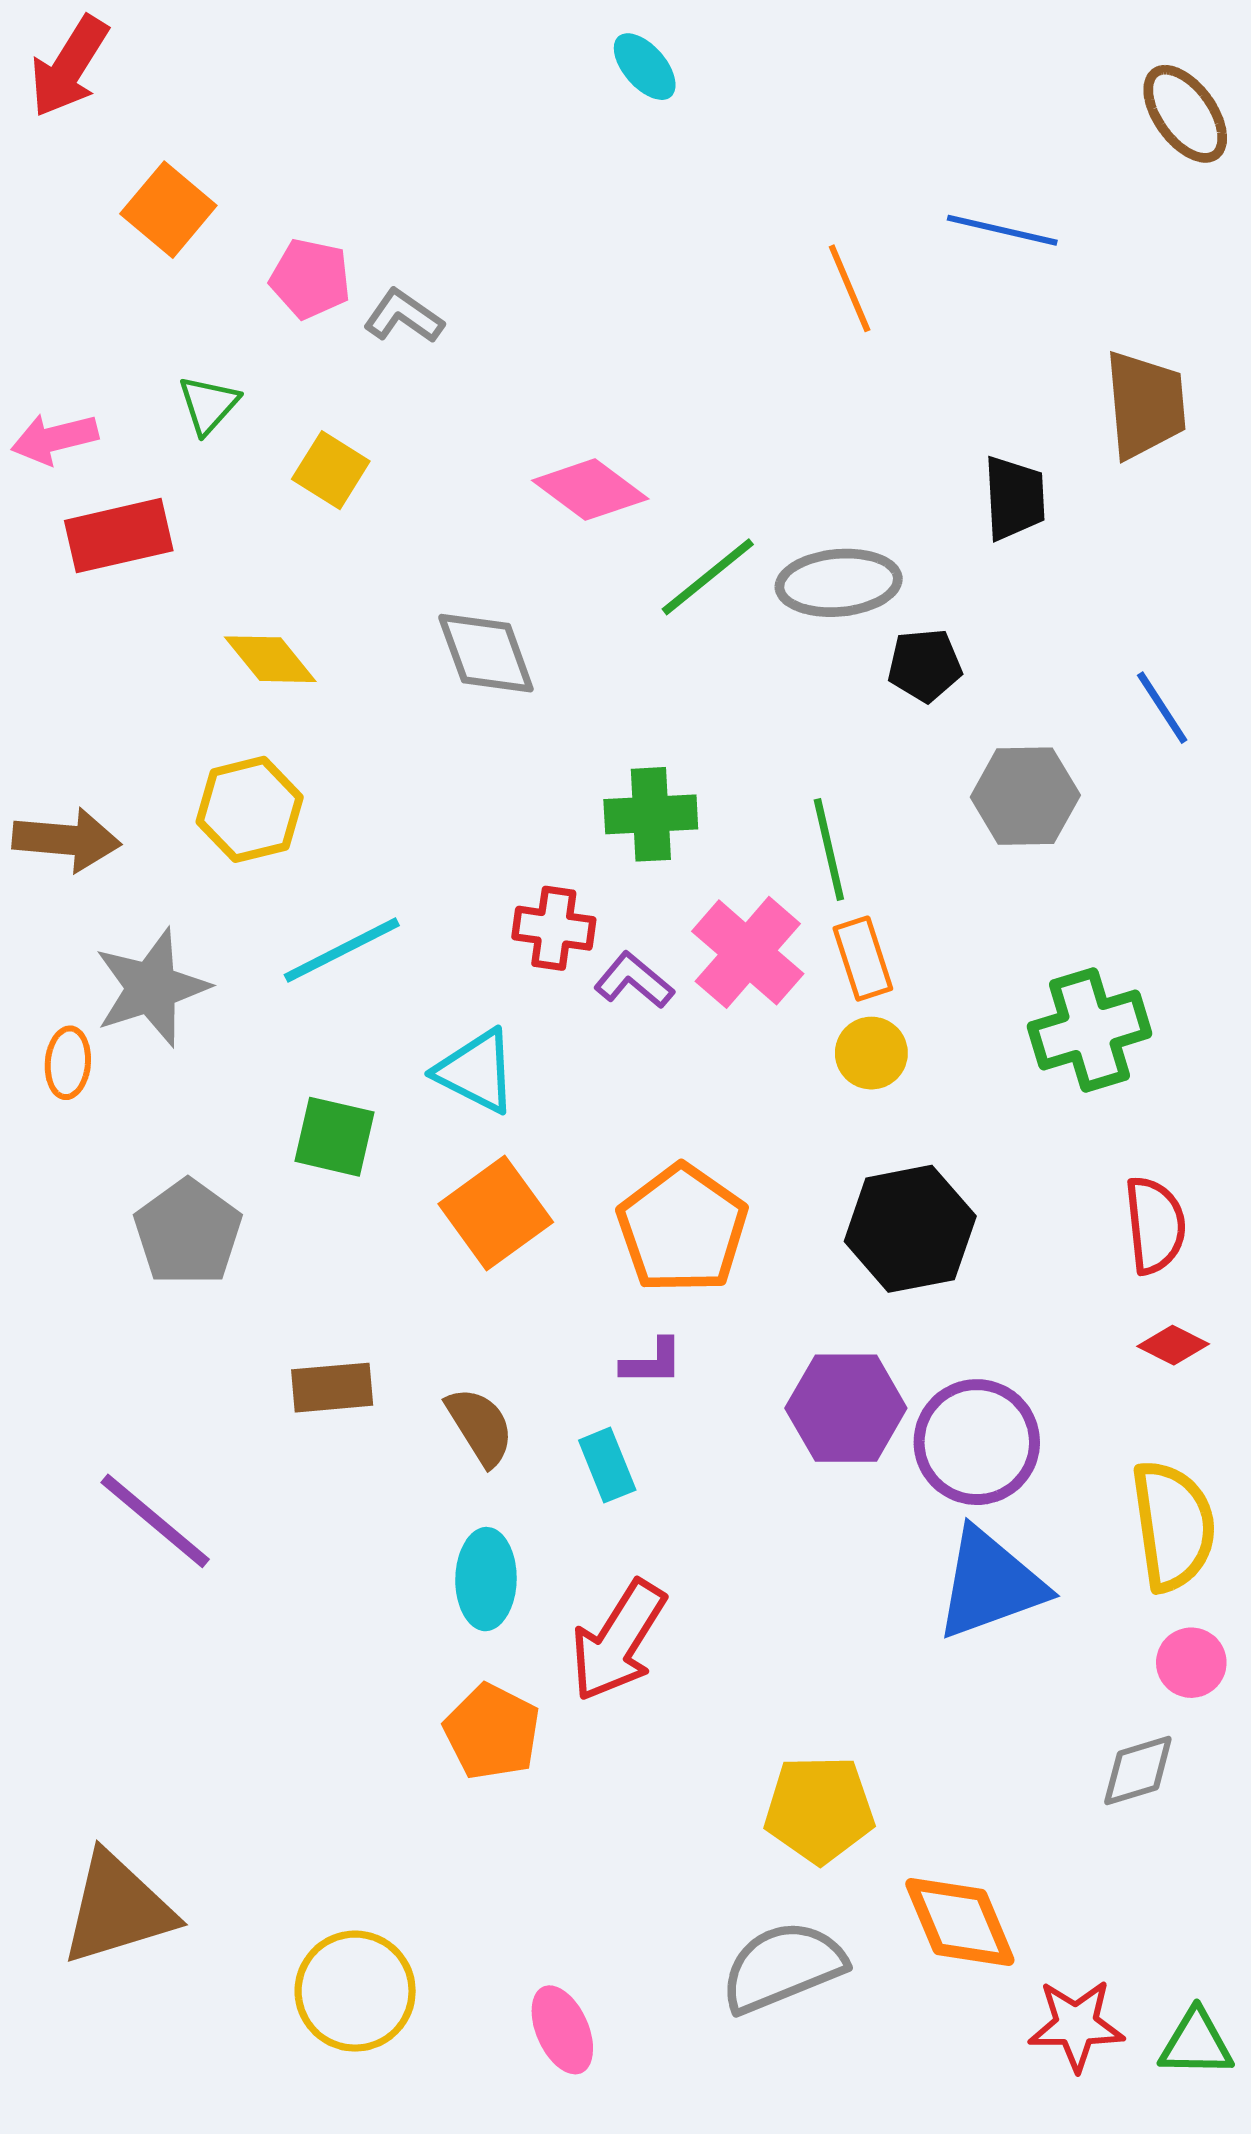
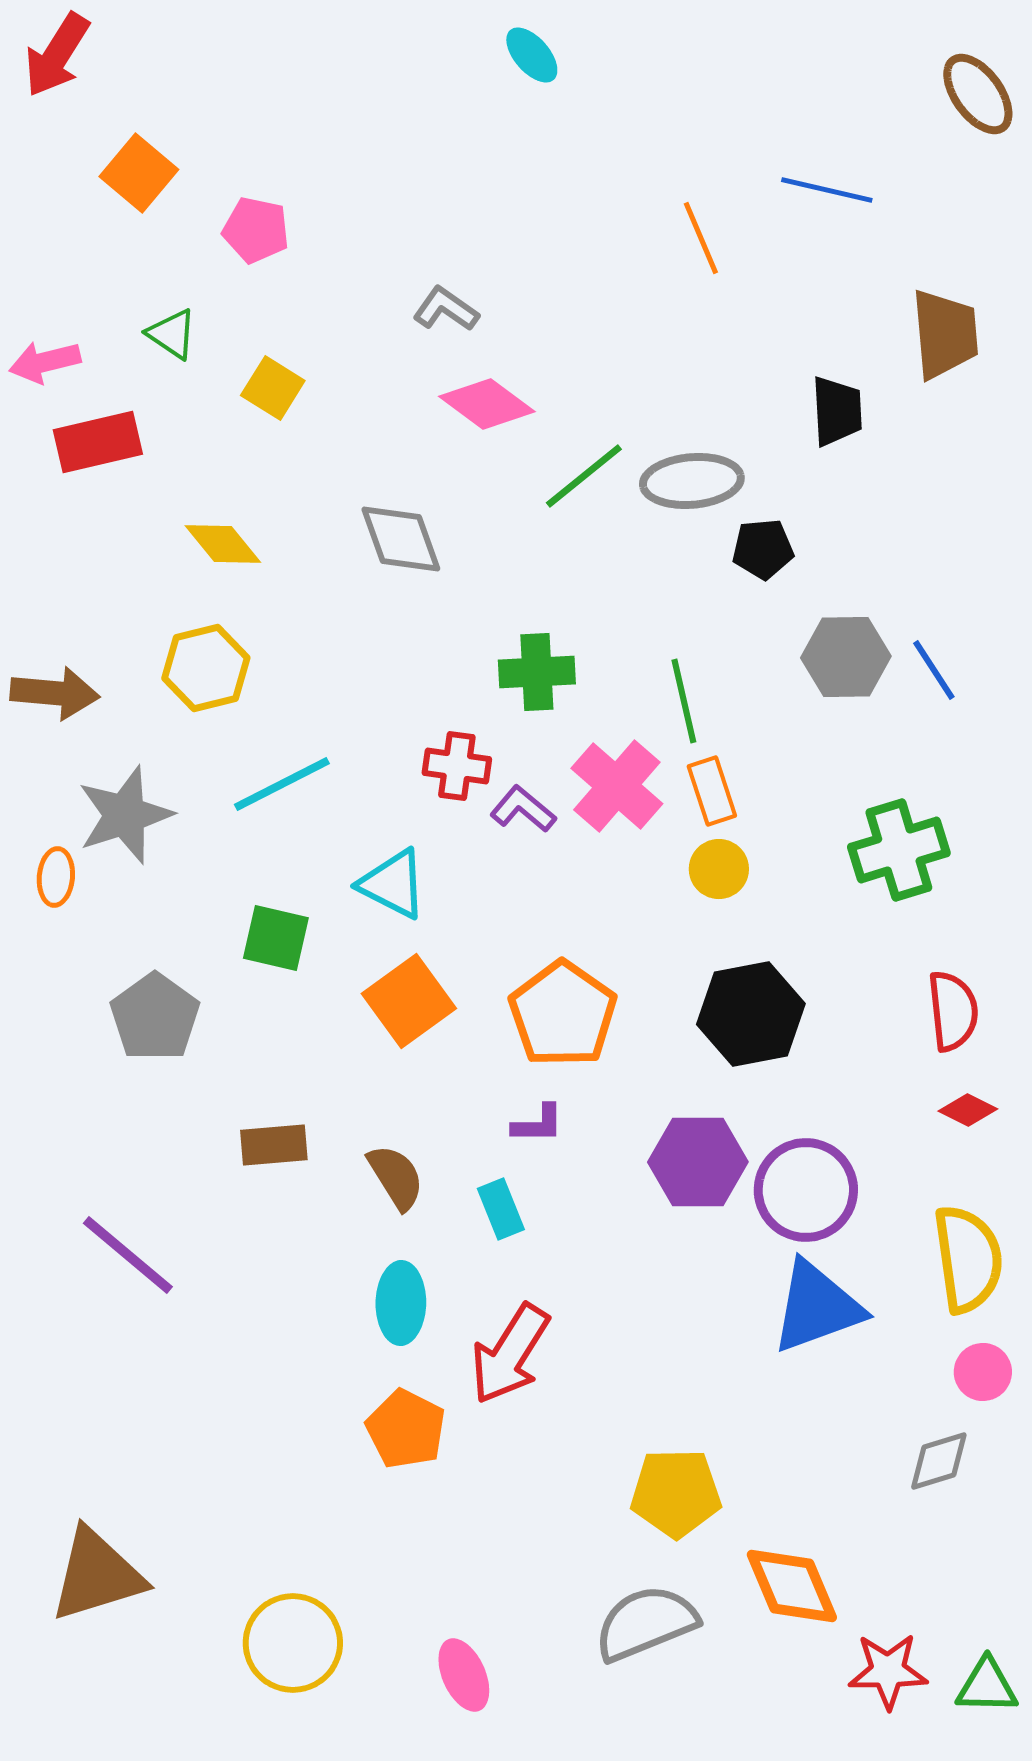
gray L-shape: (404, 316) -> (446, 309), moved
green triangle: (208, 405) -> (172, 334), turned -38
blue line: (1162, 708) -> (934, 670), moved

